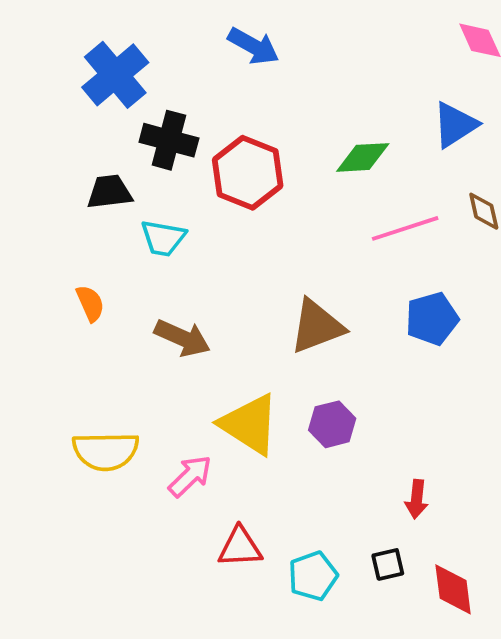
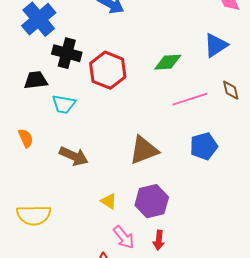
yellow triangle: (250, 424) -> (109, 201), size x0.5
purple hexagon: (332, 424) -> (152, 201), size x1.4
pink arrow: (190, 476) -> (124, 237), moved, turned 95
red arrow: (417, 499) -> (159, 240), moved

